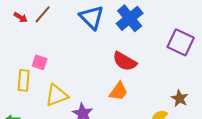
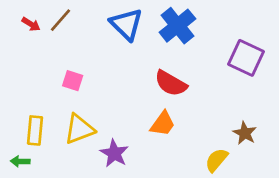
pink square: (40, 62) -> (73, 81), moved
yellow rectangle: (24, 80) -> (35, 130), moved

